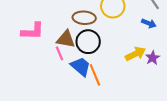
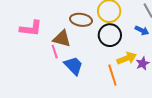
black circle: (88, 42) -> (110, 35), moved
orange line: (95, 75) -> (112, 75), moved

